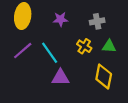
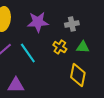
purple star: (60, 19) -> (38, 22), size x1.5
purple triangle: (60, 78) -> (16, 85), moved

